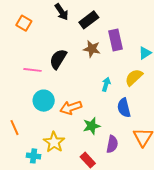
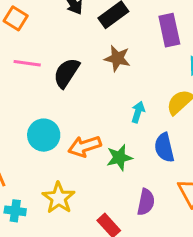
purple rectangle: (116, 40) -> (169, 30), moved
pink line: (33, 70) -> (27, 63), moved
green star: (92, 126) -> (119, 158), moved
cyan cross: (34, 156) -> (15, 211), moved

